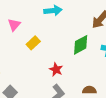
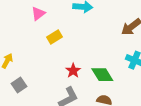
green diamond: (81, 45) -> (102, 75), moved, turned 75

